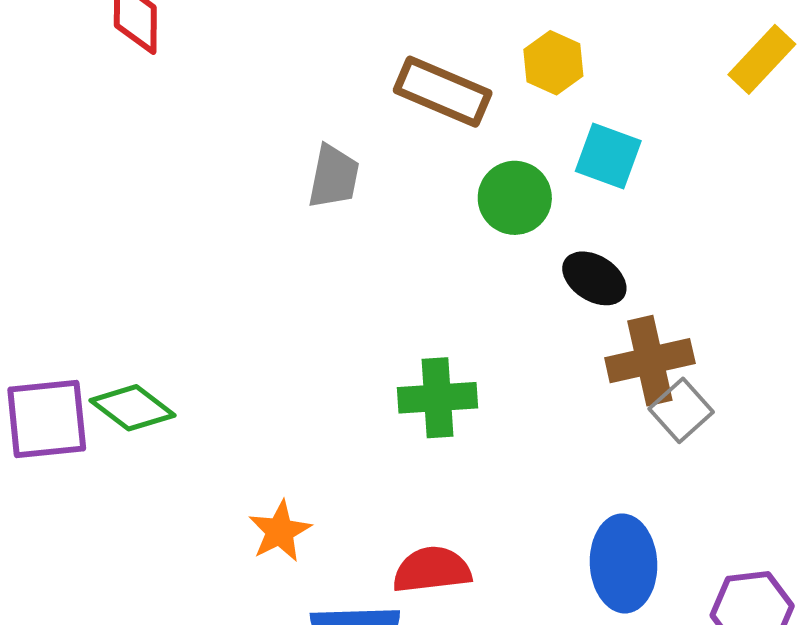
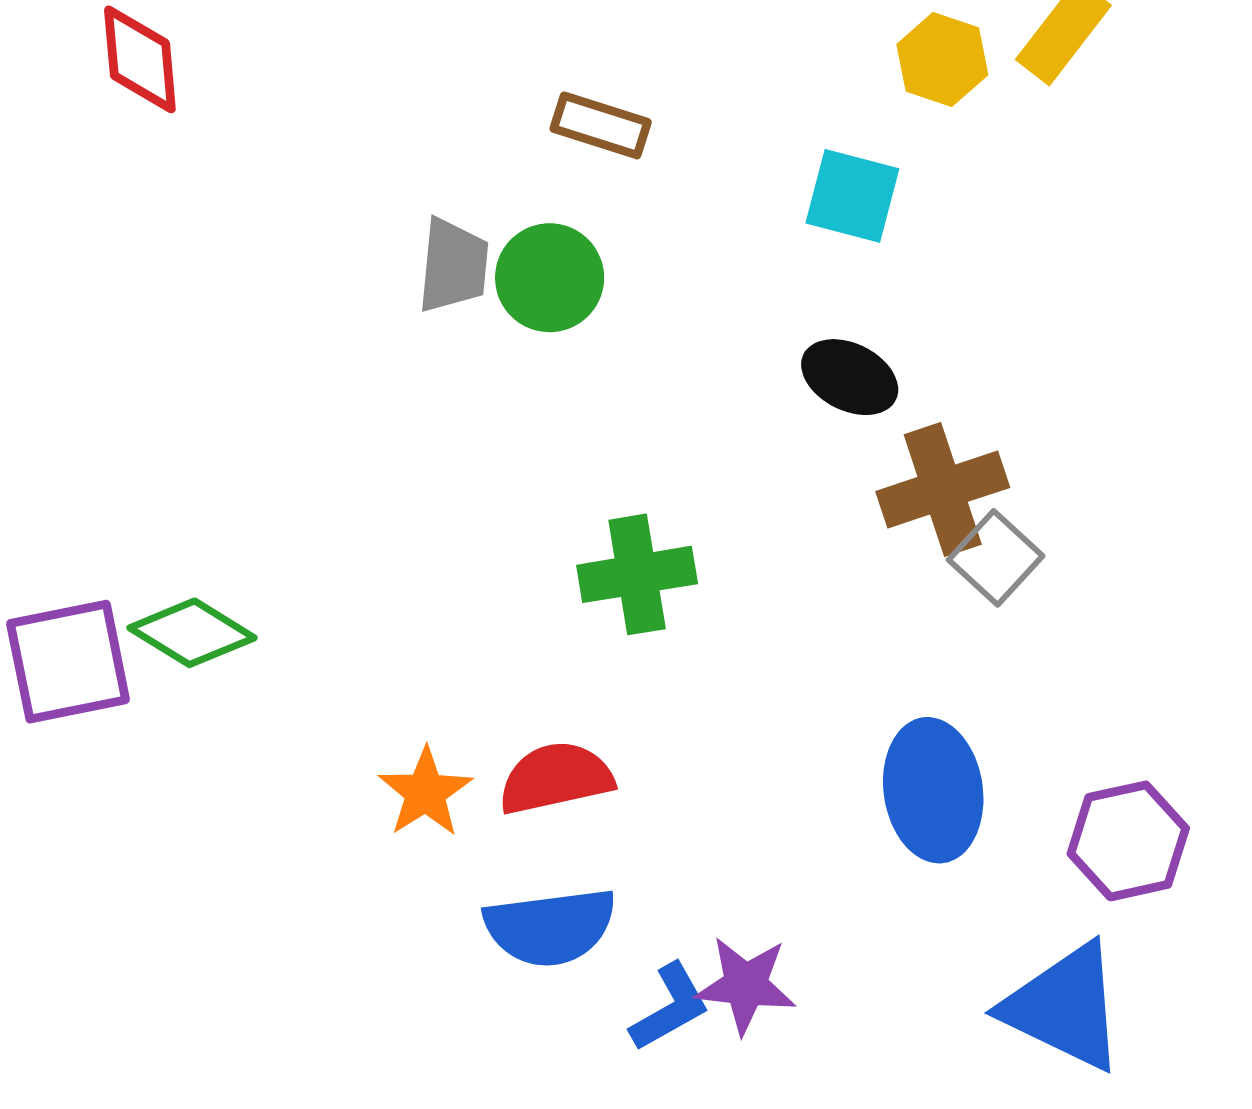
yellow hexagon: (553, 63) -> (942, 60), moved
brown rectangle: (443, 92) -> (601, 125), size x0.7
green circle: (515, 198) -> (550, 278), moved
red semicircle: (432, 570) -> (556, 778), moved

